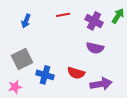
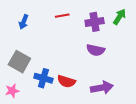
purple cross: (94, 21) -> (95, 22), turned -36
gray square: (22, 59) -> (19, 62), turned -35
red semicircle: (76, 73) -> (66, 81), moved

